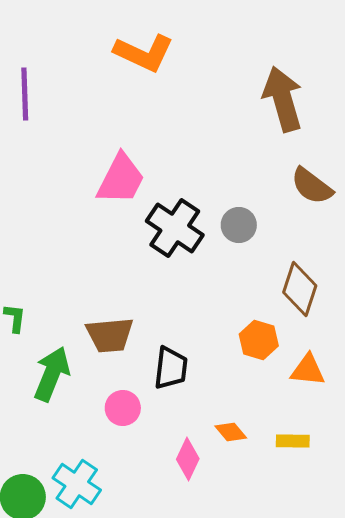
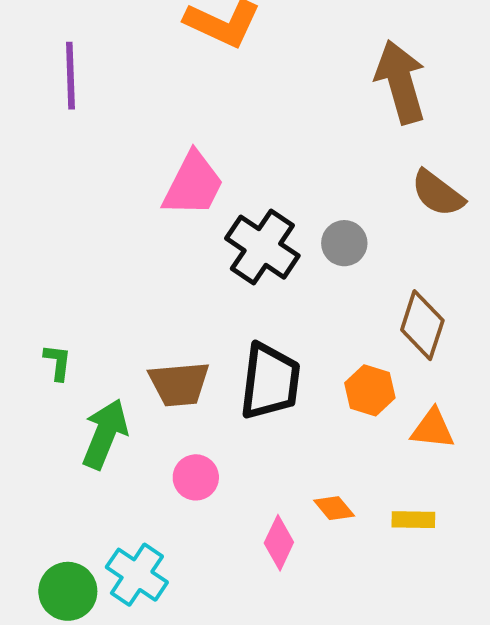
black trapezoid: (171, 368) -> (270, 381), moved, size x1.4

